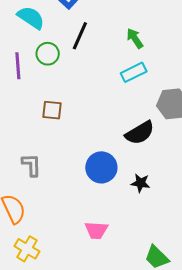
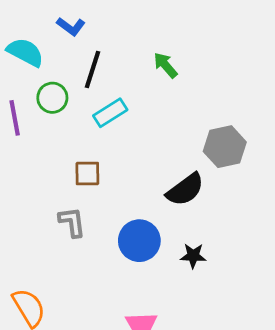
cyan rectangle: (134, 72) -> (110, 113), moved
brown square: (52, 110) -> (87, 174), moved
gray L-shape: (31, 165) -> (72, 222), moved

